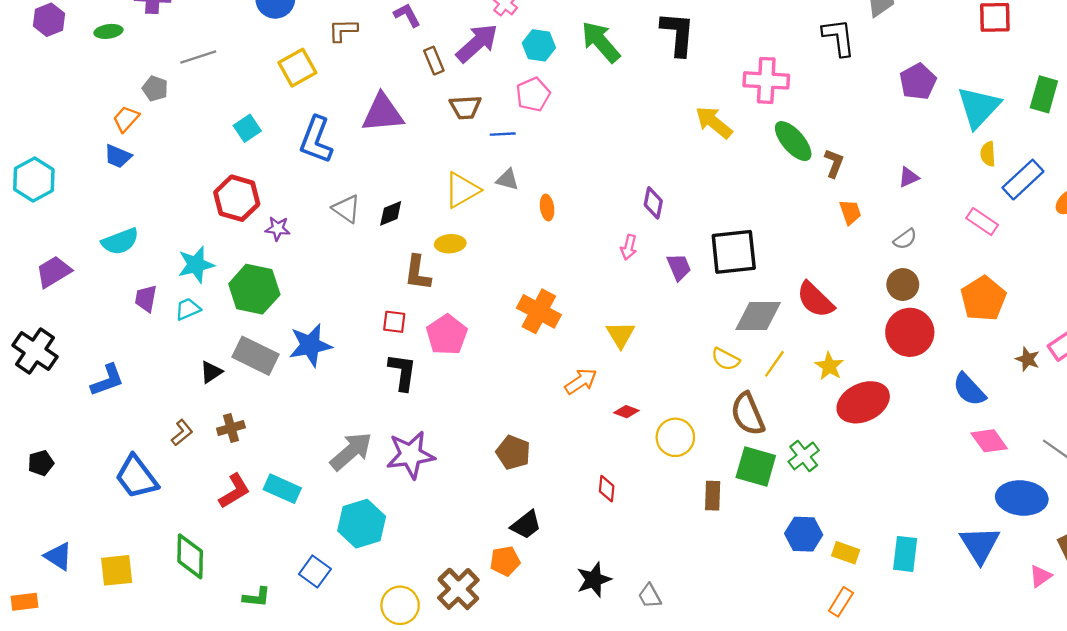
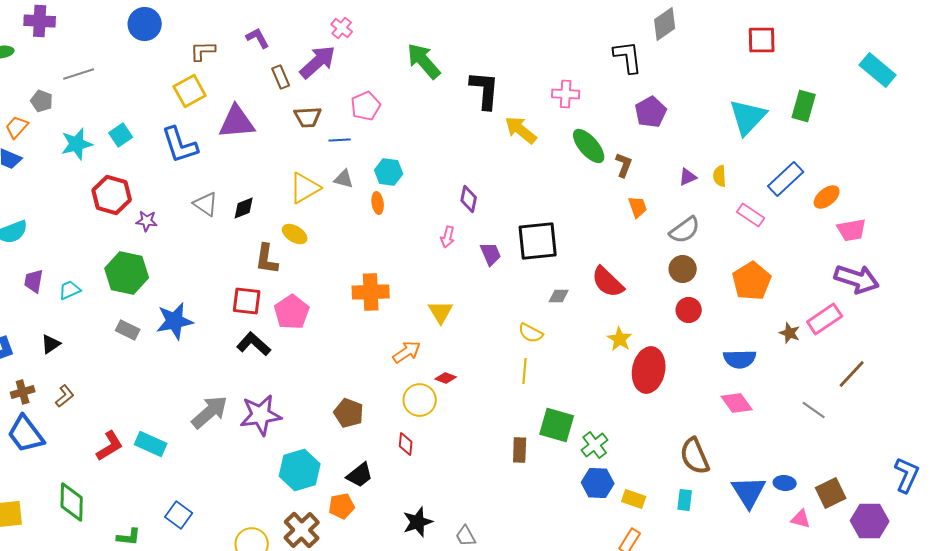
black L-shape: (678, 34) -> (485, 90), moved
cyan hexagon: (539, 45) -> (389, 172), moved
yellow square: (297, 68) -> (190, 91), moved
pink cross: (766, 80) -> (566, 94), size x0.7
purple pentagon: (918, 82) -> (651, 112), moved
blue L-shape: (316, 140) -> (180, 145), turned -39
yellow semicircle: (988, 154) -> (720, 176), moved
gray semicircle: (905, 239) -> (685, 230), size x1.5
yellow ellipse: (450, 244) -> (295, 234), turned 35
cyan star: (196, 265) -> (77, 144), moved
orange cross: (539, 311) -> (371, 292), turned -30
gray diamond: (758, 316) -> (559, 296), size x0.5
red square: (394, 322) -> (247, 301), size x1.4
red circle: (910, 332) -> (689, 310), size x0.6
gray rectangle: (255, 356) -> (128, 330), size x0.6
yellow line: (774, 364) -> (525, 371), moved, turned -30
black triangle: (211, 372) -> (51, 344), moved
black L-shape: (402, 372) -> (254, 344), turned -56
blue semicircle: (969, 389) -> (740, 359), turned -48
red ellipse: (863, 402) -> (649, 370), turned -54
brown semicircle: (748, 414) -> (695, 456), moved
brown cross: (231, 428) -> (23, 392), moved
yellow circle: (675, 437) -> (420, 400), moved
pink diamond: (989, 441) -> (737, 403), moved
green cross: (804, 456) -> (595, 445), moved
red diamond: (607, 489) -> (406, 444), moved
blue ellipse: (1022, 498) -> (785, 483), moved, size x0.5
cyan hexagon: (362, 524) -> (300, 470), moved
cyan rectangle: (905, 554) -> (685, 500), size x0.7
pink triangle: (1040, 576) -> (801, 519), turned 50

